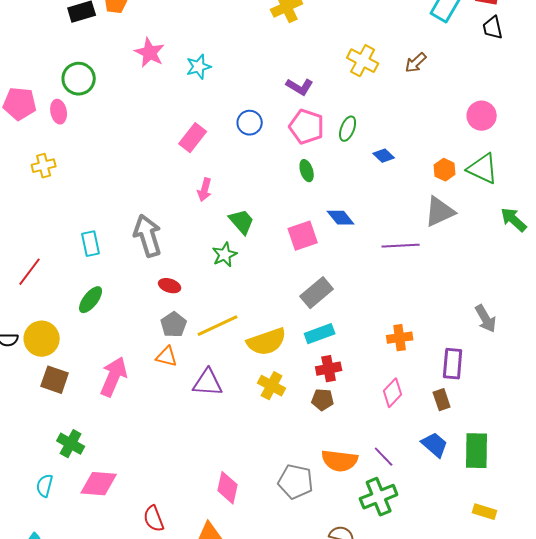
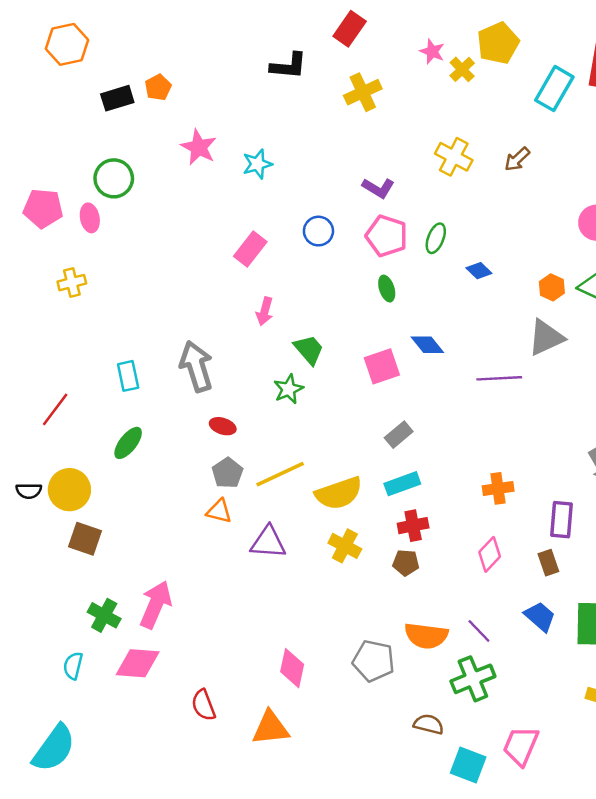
gray rectangle: (317, 293) -> (399, 435), size x0.7
pink arrow: (114, 377) -> (156, 605), moved

